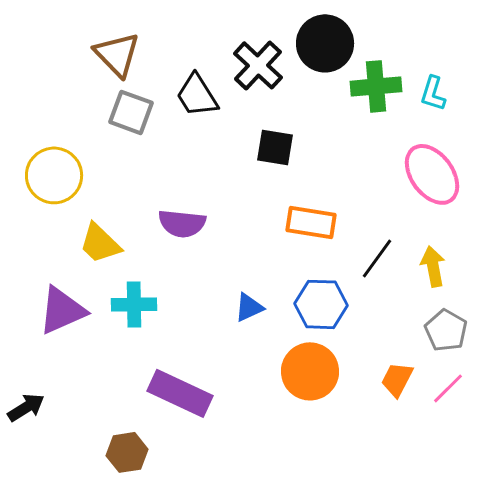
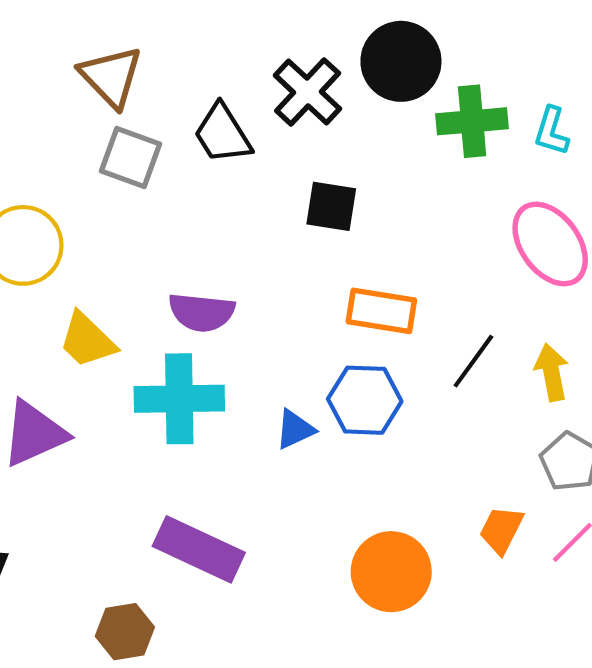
cyan cross: (134, 304) -> (179, 399), moved, size x1.4
blue hexagon: (321, 304) -> (365, 400), moved
orange circle: (310, 371) -> (391, 572), moved

